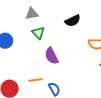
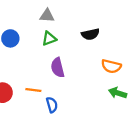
green triangle: (38, 33) -> (49, 39), turned 40

